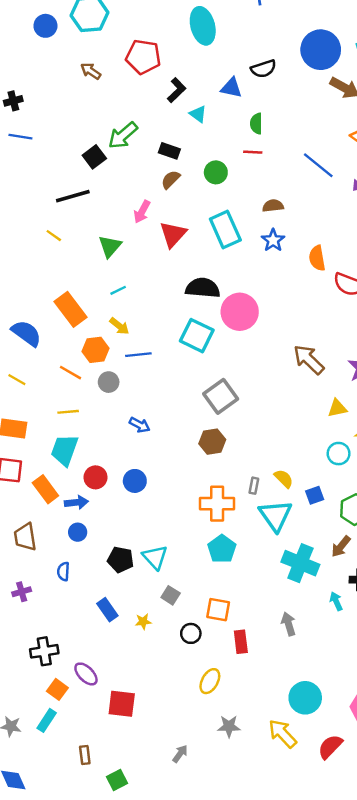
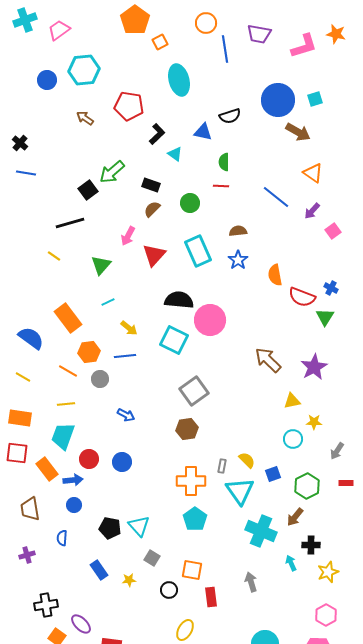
black cross: (13, 101) -> (20, 143), turned -35
yellow arrow: (119, 326) -> (129, 328), moved

